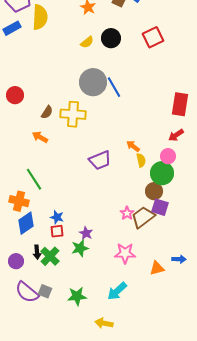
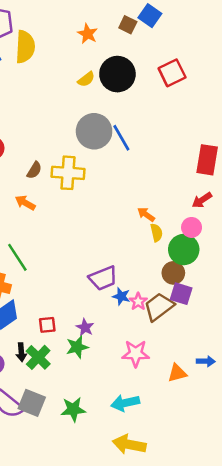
black circle: (111, 38) -> (117, 74), size x1.4
purple trapezoid: (100, 160) -> (103, 278), moved
blue star: (57, 217) -> (121, 296), moved
gray square: (45, 291) -> (32, 403), size x1.5
cyan arrow: (117, 291) -> (125, 403), turned 30
yellow arrow: (104, 323) -> (129, 444), moved, size x1.4

